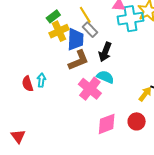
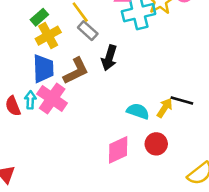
blue trapezoid: (75, 39) -> (43, 69), moved
cyan semicircle: (105, 77) -> (138, 111), moved
pink cross: (90, 89) -> (52, 99), moved

